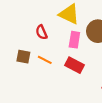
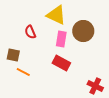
orange line: (45, 60) -> (23, 72), moved

